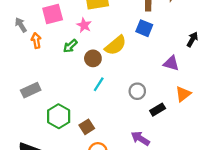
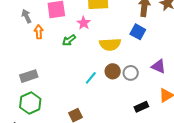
yellow semicircle: (116, 45) -> (110, 44), turned 30
brown circle: (93, 58) -> (113, 71), moved
gray circle: (137, 91) -> (131, 73), moved
green hexagon: (59, 116) -> (30, 103), moved

